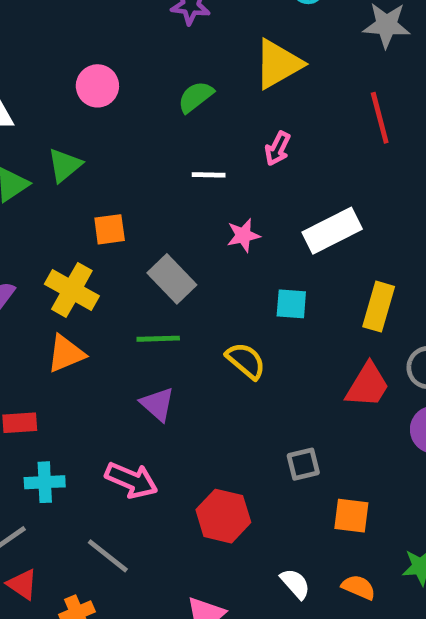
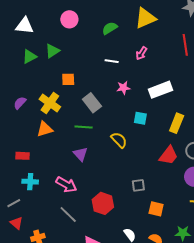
gray line: (108, 556) -> (68, 214), moved

